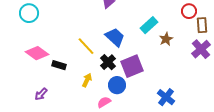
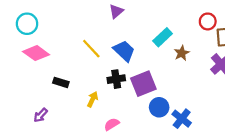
yellow line: (86, 46) -> (91, 49), moved
pink diamond: (37, 53) -> (36, 53), moved
black cross: (108, 62) -> (116, 79), turned 35
blue circle: (117, 85) -> (159, 107), moved

